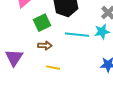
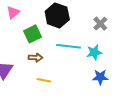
cyan star: (102, 32) -> (94, 52), moved

